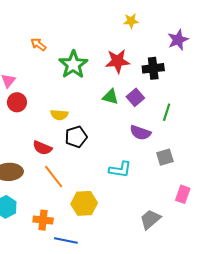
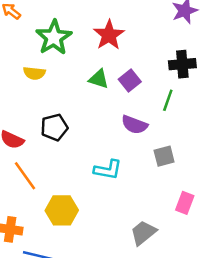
red star: (118, 61) -> (109, 35), turned -30
black cross: (153, 68) -> (182, 64), moved
yellow semicircle: (59, 115) -> (34, 73), moved

